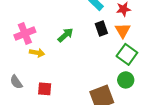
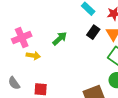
black rectangle: (101, 29) -> (93, 32), turned 56

